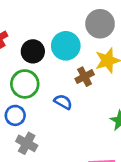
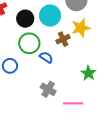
green circle: (25, 84) -> (29, 43), moved
gray cross: (27, 143) -> (48, 89), moved

